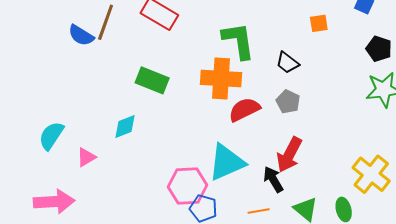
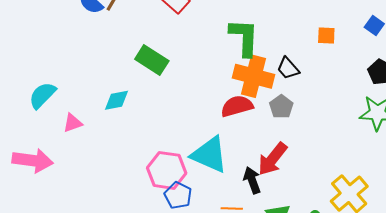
orange cross: (221, 78) -> (254, 76), moved
cyan triangle: (227, 162) -> (209, 155), turned 36

